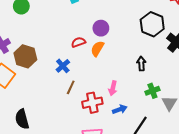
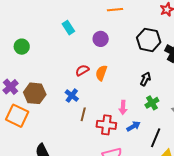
purple circle: (101, 28) -> (101, 39), moved
black arrow: (141, 64) -> (145, 79), turned 40
green cross: (152, 91) -> (152, 103), moved
red cross: (92, 103) -> (106, 125), turned 30

